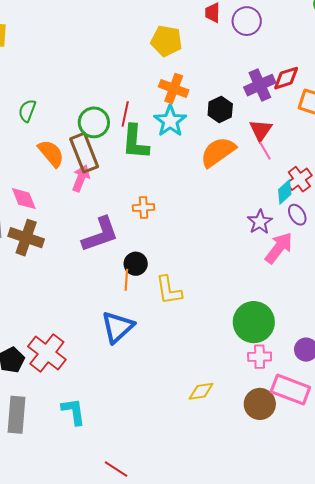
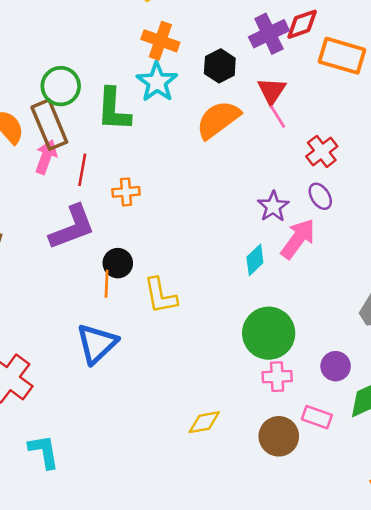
red line: (125, 114) -> (82, 170), moved
cyan diamond: (285, 192) -> (255, 260), moved
pink rectangle: (290, 389) -> (317, 417), size x0.6

